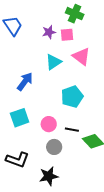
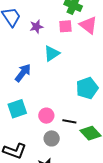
purple star: (49, 32) -> (36, 27), moved
pink triangle: (81, 56) -> (88, 25), moved
cyan pentagon: (72, 97) -> (87, 88), moved

